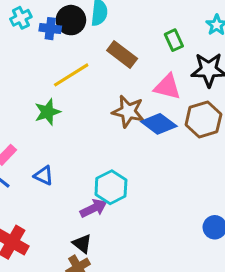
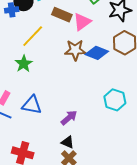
pink triangle: (167, 87) -> (82, 22), moved, turned -36
blue triangle: (44, 176) -> (32, 105), size x1.5
cyan hexagon: (111, 187) -> (115, 100), moved

